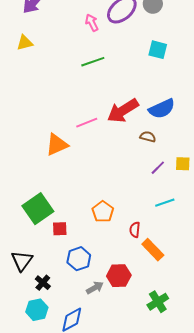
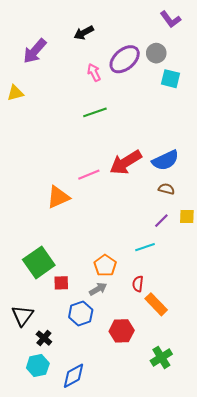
yellow triangle: (25, 43) -> (15, 93), moved
cyan square: (158, 50) -> (171, 79), moved
brown semicircle: (148, 137) -> (166, 189), moved
cyan line: (165, 203) -> (145, 247), moved
gray arrow: (95, 288) -> (98, 289), moved

